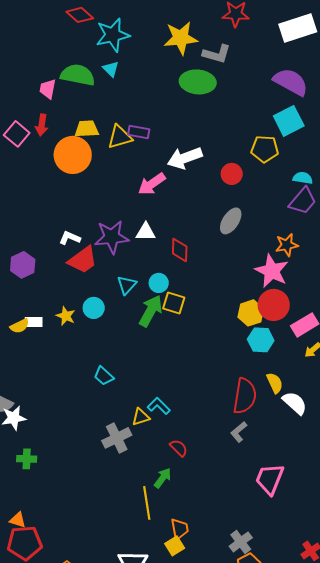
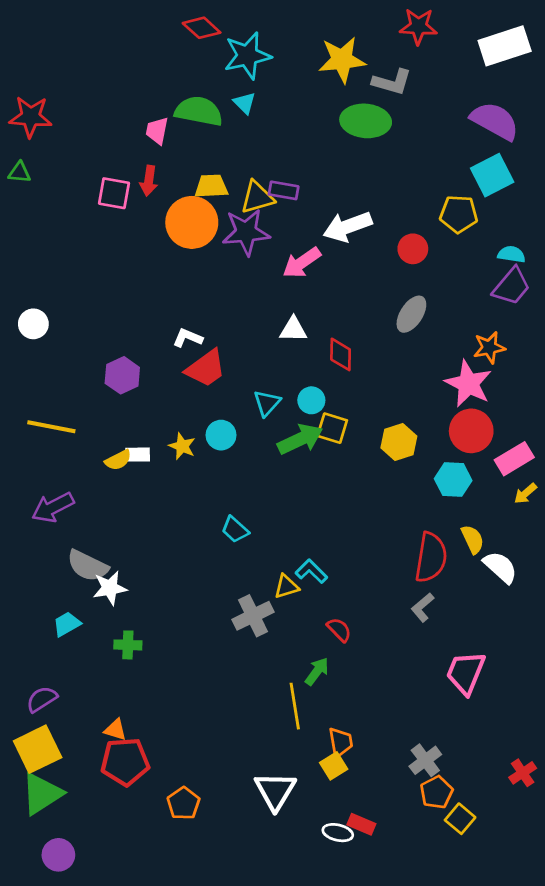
pink square: (17, 134) -> (114, 193), turned -30
purple star: (112, 237) -> (246, 232), moved
green arrow: (151, 311) -> (300, 439), turned 36
yellow hexagon: (251, 313) -> (399, 442), moved

